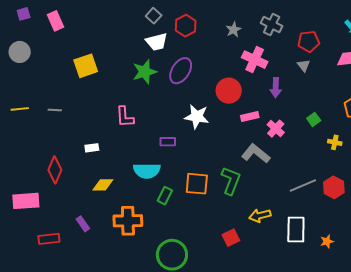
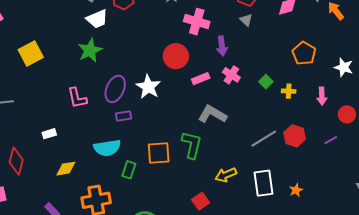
purple ellipse: (181, 71) -> (115, 89), moved
white star: (197, 117) -> (148, 87), turned 30
green square: (314, 119) -> (266, 82), moved
pink cross: (276, 129) -> (231, 75), moved

